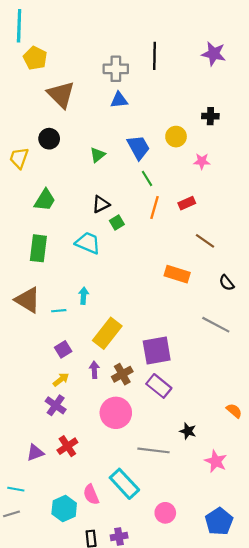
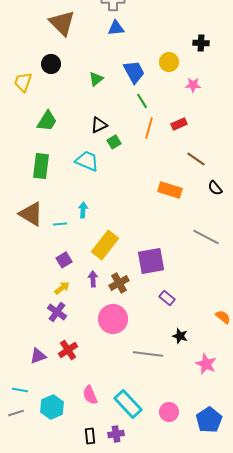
black semicircle: (227, 283) -> (215, 188), moved
purple rectangle: (159, 386) -> (167, 298), moved, size x0.7
cyan rectangle: (124, 484) -> (128, 404), moved
cyan hexagon: (64, 509) -> (52, 407), moved
pink circle: (165, 513) -> (169, 412), moved

